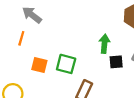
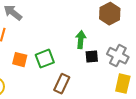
green square: (66, 64) -> (45, 59), turned -36

